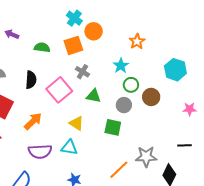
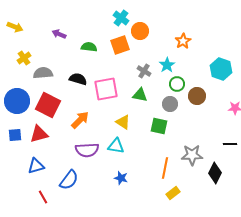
gray cross: (82, 72) -> (144, 71), moved
black semicircle: (31, 80) -> (78, 79), turned -78
pink square: (59, 90) -> (106, 89), turned 30
orange line: (119, 170) -> (165, 168), turned -35

